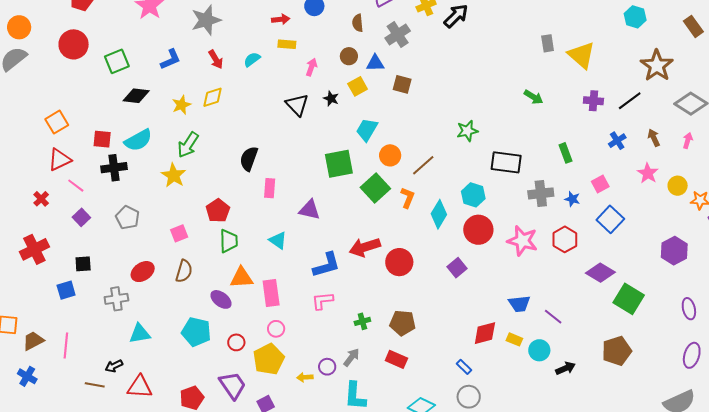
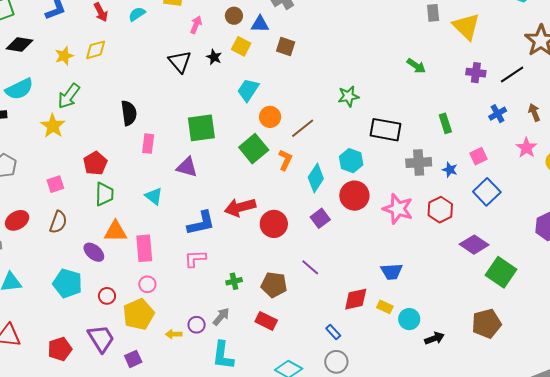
yellow square: (358, 86) -> (241, 46), turned -36
black semicircle: (249, 159) -> (129, 113), turned 150
green square: (339, 164) -> (201, 128), moved
purple square: (457, 268) -> (320, 218), moved
purple line: (553, 317) -> (310, 267), moved

